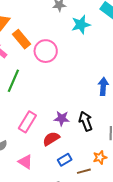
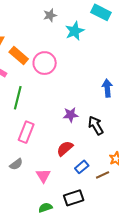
purple star: (62, 118) -> (71, 115), moved
pink rectangle: (27, 122) -> (26, 132), moved
pink triangle: (25, 162) -> (43, 176), turned 35

